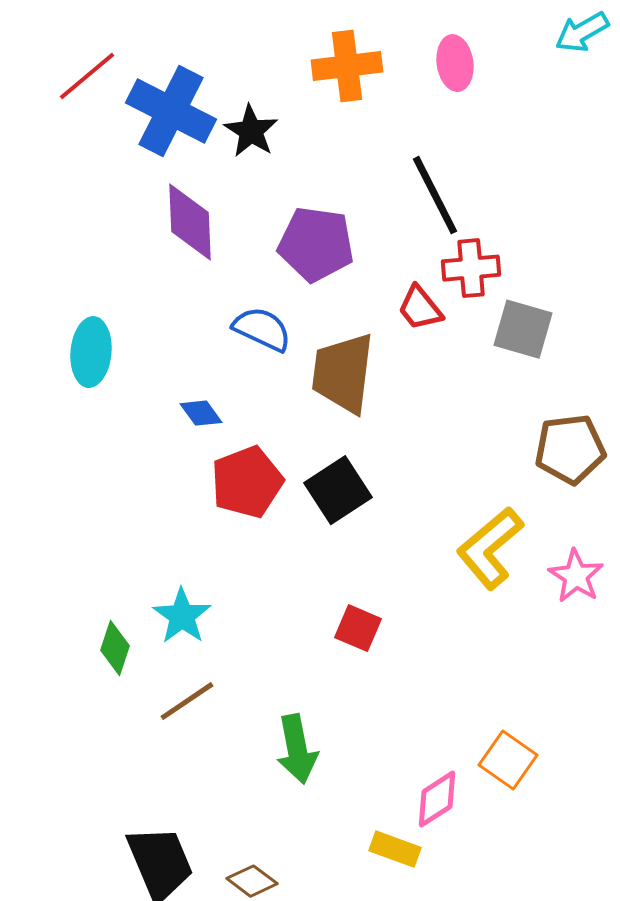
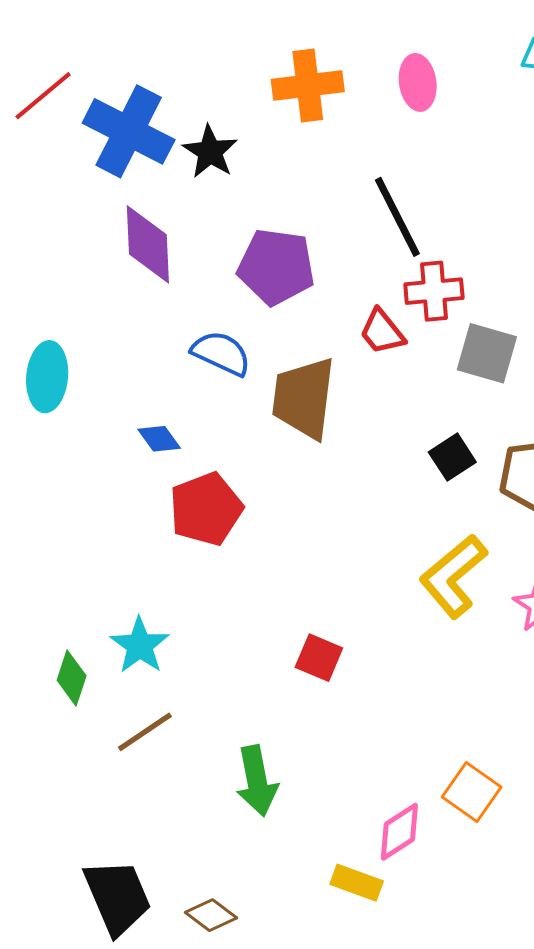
black square: (338, 490) -> (452, 457), moved, size x0.7

